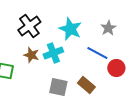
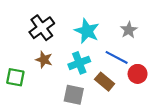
cyan cross: (53, 53) -> (79, 63), moved
brown rectangle: (86, 85) -> (105, 82), moved

